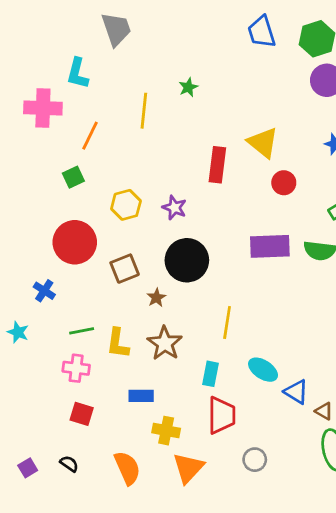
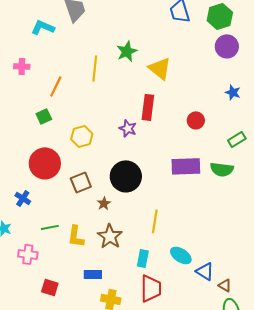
cyan L-shape: (78, 73) -> (43, 27), moved, turned 100
green star: (188, 87) -> (127, 51), size x1.5
pink cross: (43, 108) -> (22, 66), size x0.6
yellow triangle: (263, 143) -> (160, 68), moved
purple star: (174, 208) -> (128, 128), moved
pink cross: (76, 368) -> (28, 254), moved

